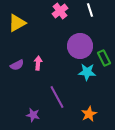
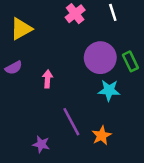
green rectangle: (104, 58) -> (130, 61), moved
purple semicircle: (17, 65) -> (14, 68), moved
orange star: (89, 114) -> (102, 135), moved

